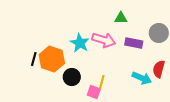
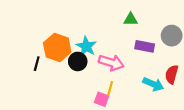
pink arrow: (104, 40) -> (111, 63), moved
orange hexagon: (52, 59) -> (57, 47), moved
black circle: (72, 77) -> (78, 61), moved

